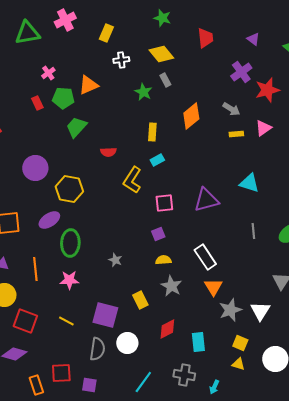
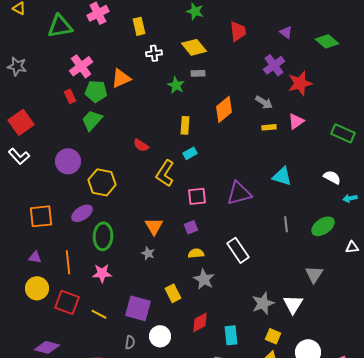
yellow rectangle: (106, 33) -> (139, 26), turned -36
pink cross: (48, 73) -> (81, 66), size x1.6
gray rectangle: (165, 80) -> (198, 73), turned -64
green trapezoid: (76, 127) -> (92, 120), moved
red semicircle: (108, 152) -> (141, 145), turned 35
orange triangle: (213, 287) -> (154, 226), moved
red square: (25, 321) -> (67, 302), moved
gray semicircle: (97, 349) -> (130, 342), size x0.6

